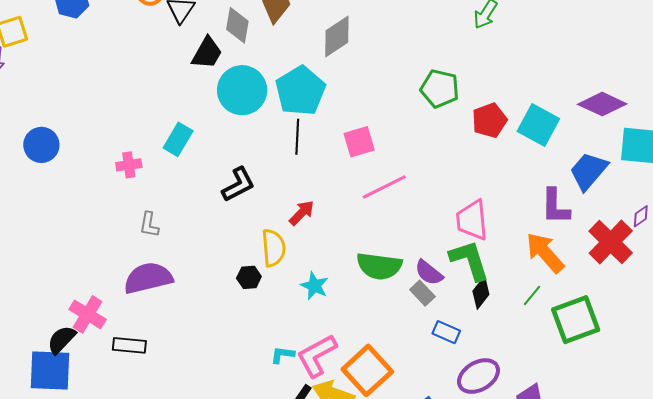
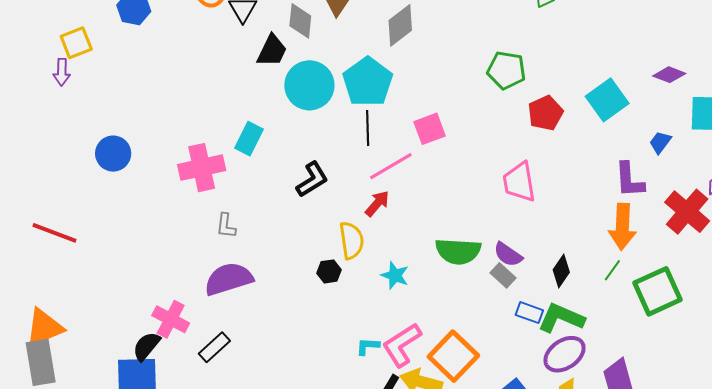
purple diamond: (602, 104) -> (669, 75), size x0.7
red pentagon: (489, 120) -> (545, 113), moved
cyan square: (538, 125) -> (607, 100), turned 30
pink cross: (129, 165) -> (202, 168), size x1.8
blue trapezoid: (589, 171) -> (660, 142), size x0.6
pink line: (384, 187) -> (391, 166), moved
pink trapezoid: (472, 220) -> (519, 182), moved
orange arrow: (545, 253) -> (622, 227), turned -132
green L-shape: (470, 260) -> (561, 318), moved, turned -45
black rectangle: (129, 345) -> (214, 347), turned -44

